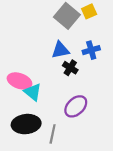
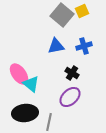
black cross: (70, 68) -> (72, 73), moved
pink ellipse: (19, 81) -> (19, 74), turned 35

